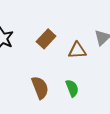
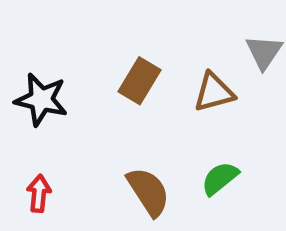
green semicircle: (72, 88) -> (220, 178), turned -96

